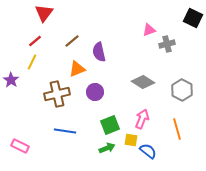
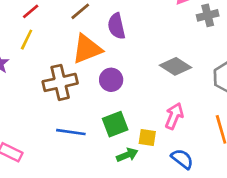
orange triangle: (77, 69) -> (87, 49), size x1.4
green square: (110, 125) -> (115, 124), moved
yellow square: (131, 140) -> (147, 137), moved

